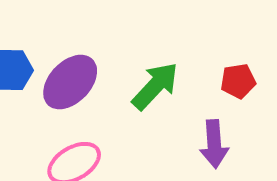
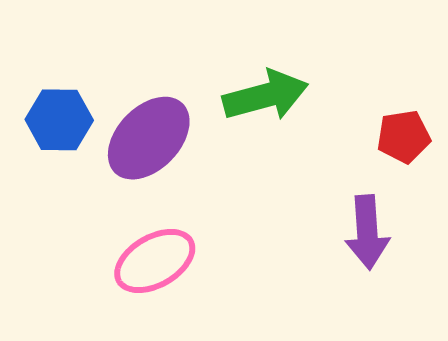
green arrow: (155, 86) -> (266, 96), moved, turned 32

